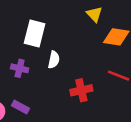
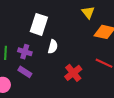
red cross: (81, 90) -> (73, 73), turned -30
purple rectangle: (20, 107) -> (25, 72), moved

